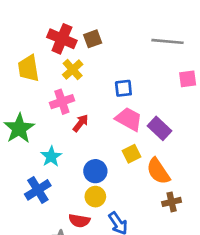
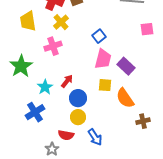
blue square: (123, 88) -> (99, 36), turned -32
pink trapezoid: (129, 119) -> (103, 59), turned 75
red arrow: (81, 123) -> (67, 81), moved
yellow square: (131, 154) -> (105, 85), turned 32
brown cross: (172, 202) -> (143, 121), moved

